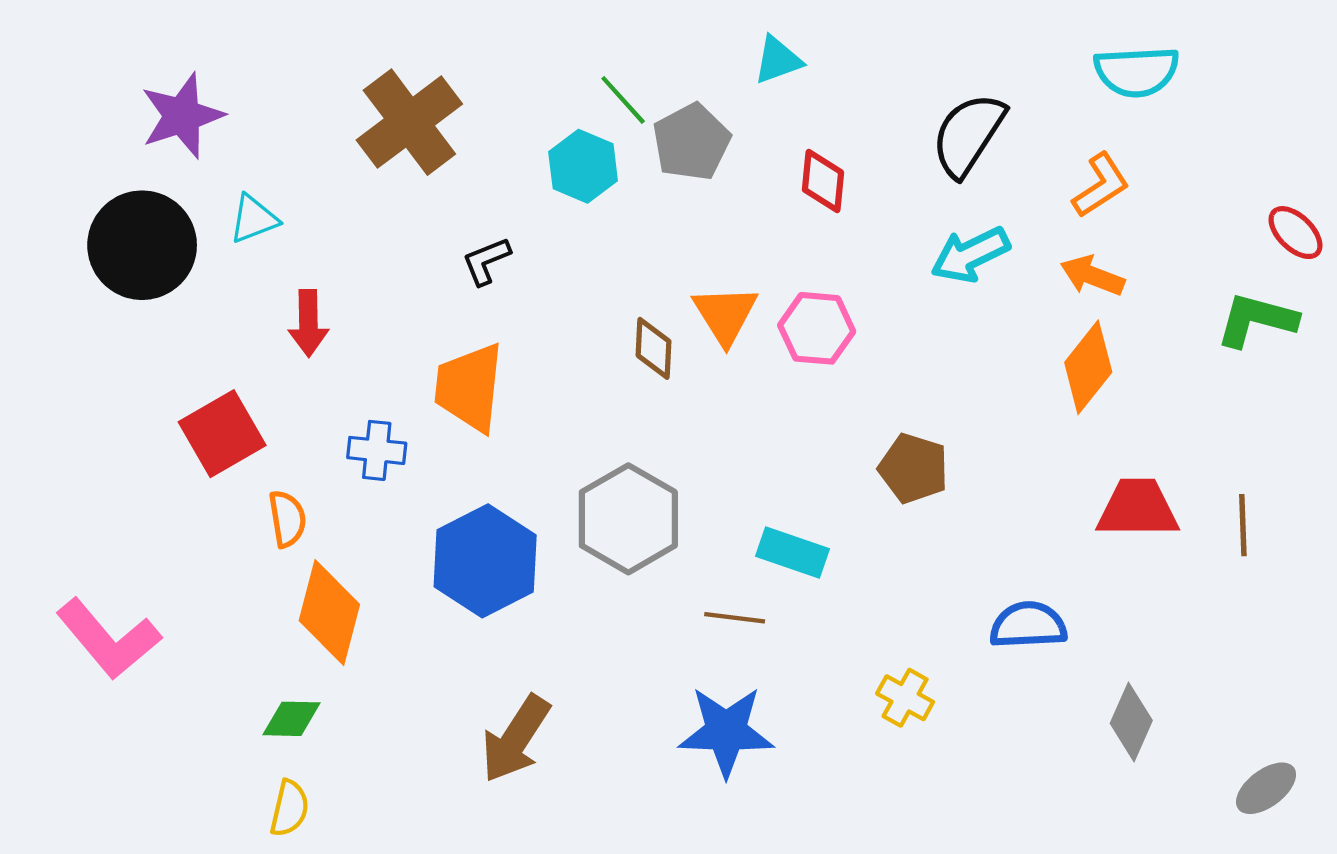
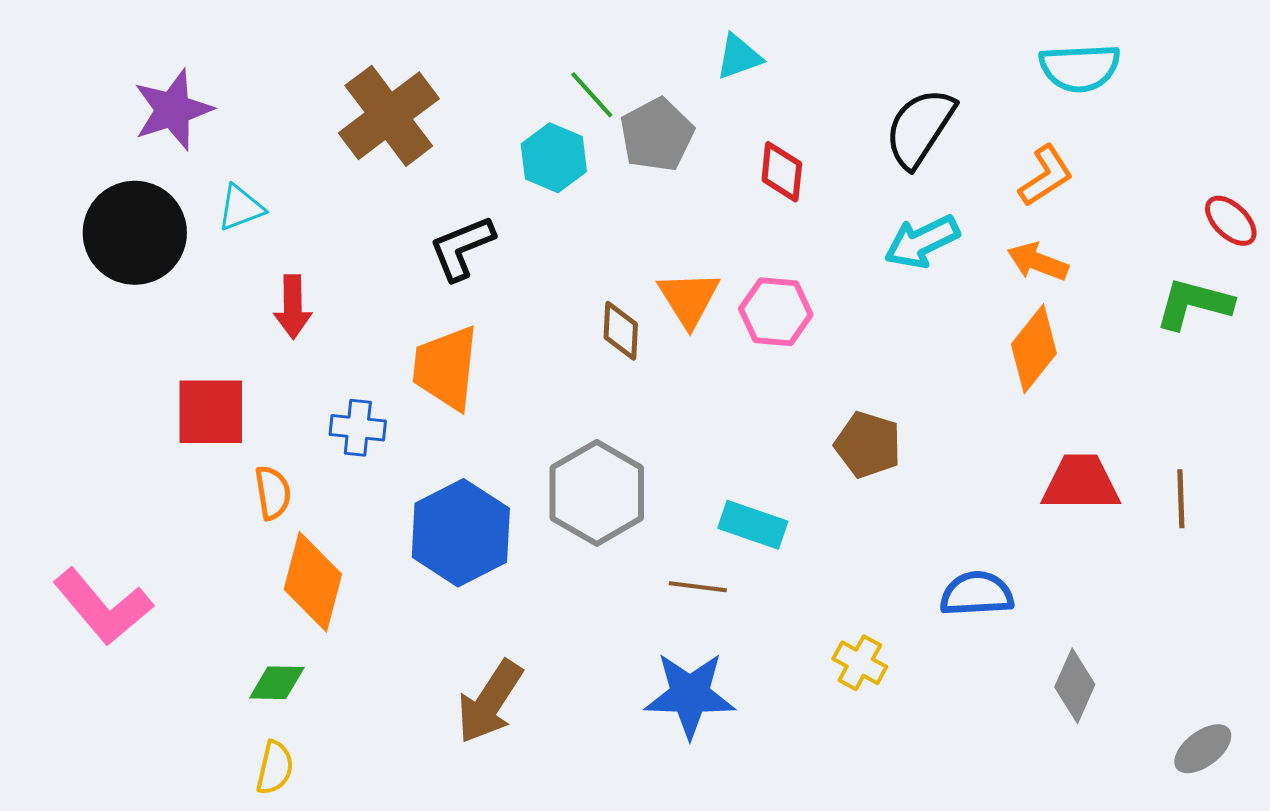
black L-shape: (486, 261) -> (462, 248), size x1.4
red square: (222, 434) -> (211, 412), turned 30

